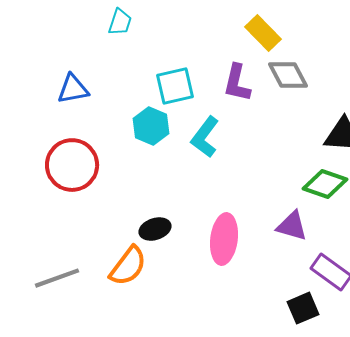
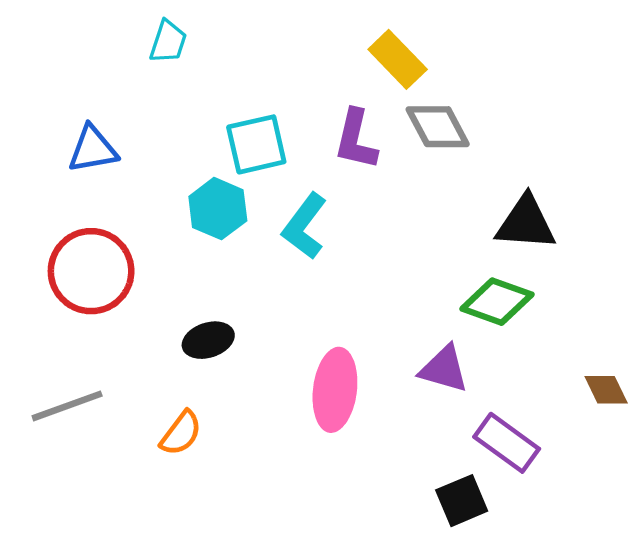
black ellipse: (155, 229) -> (208, 340), moved
orange semicircle: (128, 266) -> (181, 433), size x0.7
gray line: (57, 278) -> (67, 406), moved

